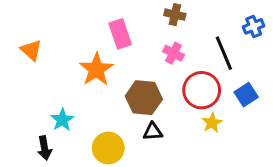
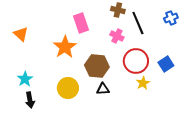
black line: (224, 53) -> (138, 23), moved
cyan star: (62, 120) -> (25, 79), moved
yellow circle: (108, 148) -> (68, 88), moved

